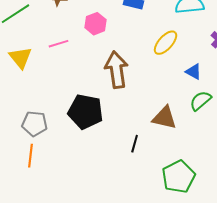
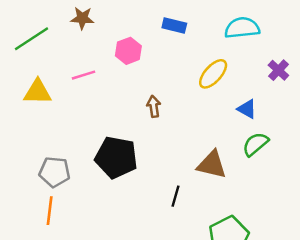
yellow triangle: (21, 58) -> (38, 92), turned -50
brown arrow: (117, 70) -> (154, 107), size x0.5

